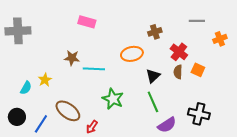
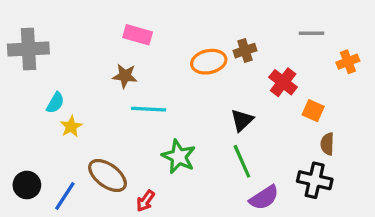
orange ellipse: (132, 54) -> (209, 62), moved
brown star: (72, 58) -> (125, 76), moved
brown semicircle: (178, 72) -> (327, 144), moved
cyan semicircle: (26, 88) -> (55, 103), moved

